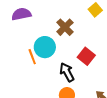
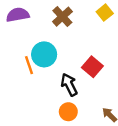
brown cross: (65, 27) -> (62, 17), moved

